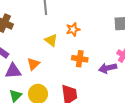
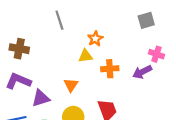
yellow triangle: (51, 40) -> (85, 56), moved, turned -32
orange triangle: (33, 64) -> (71, 85), moved

